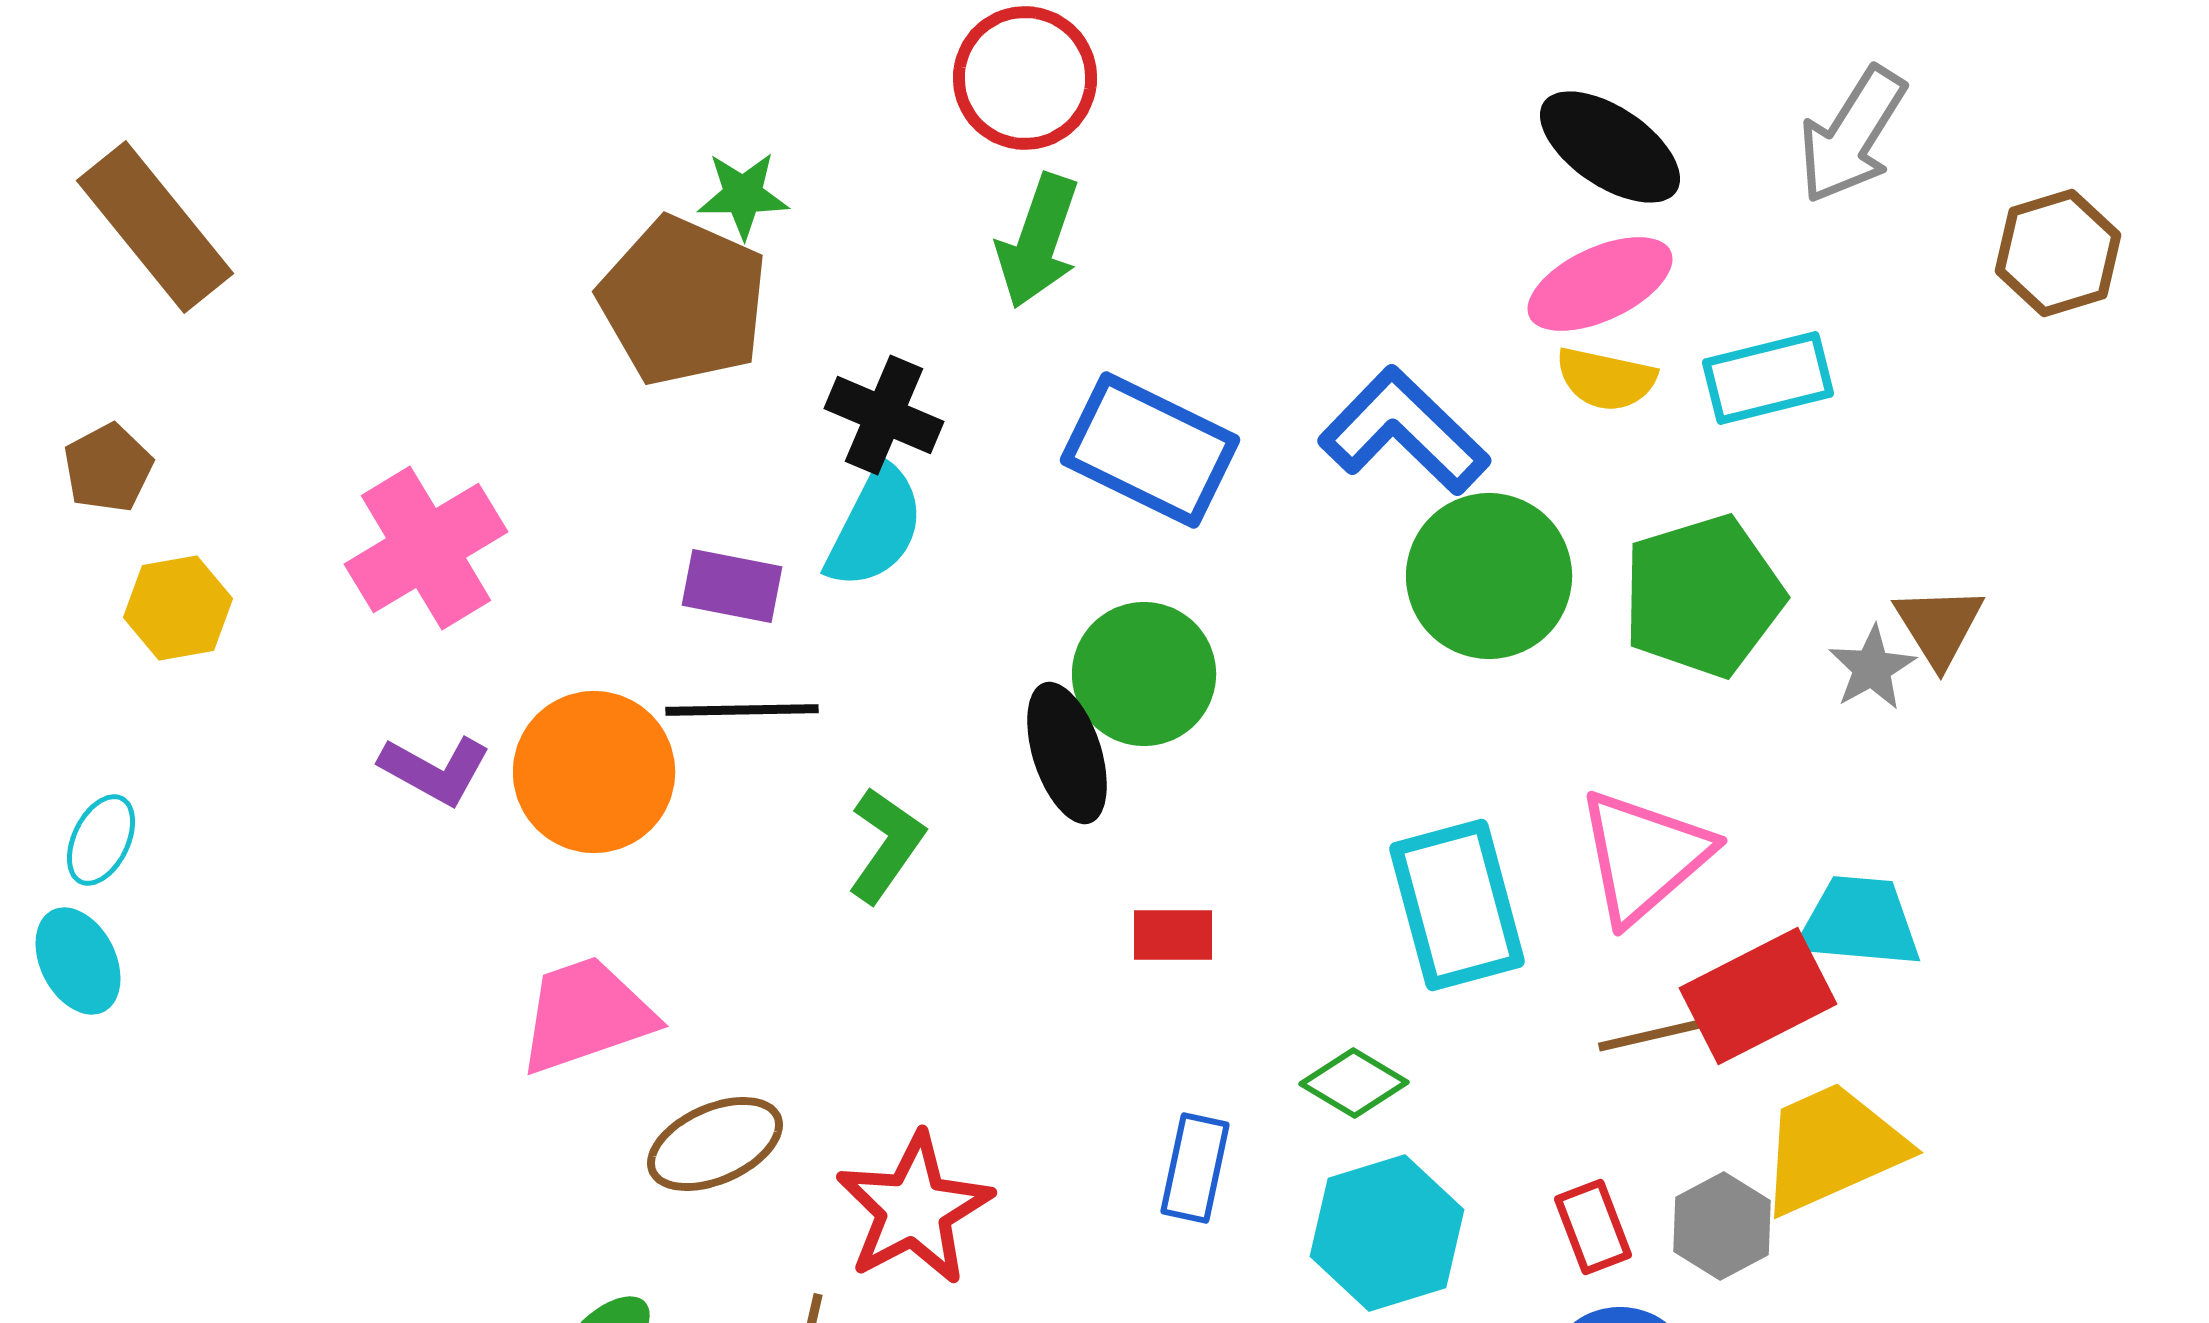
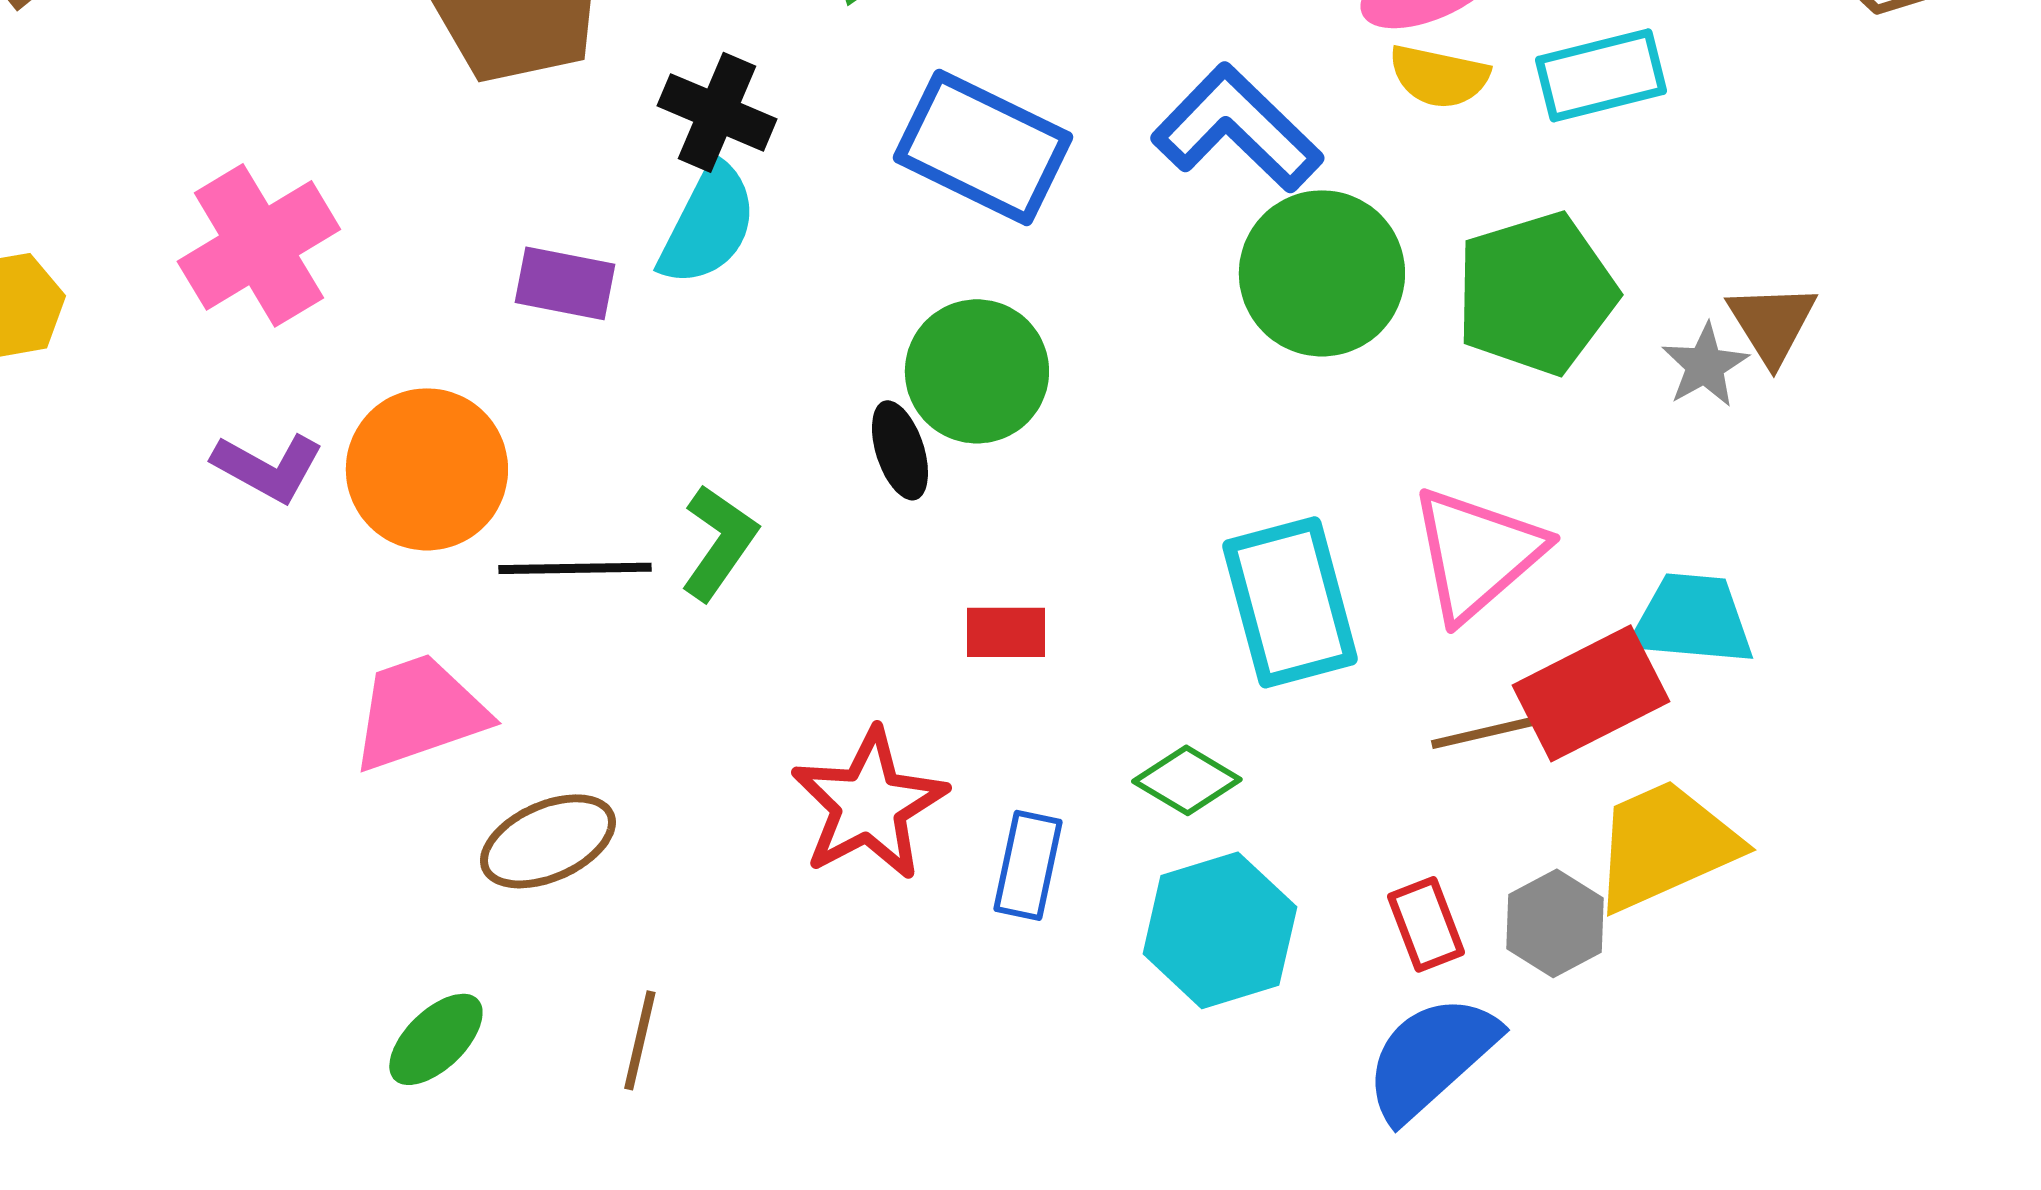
black line: (742, 710) -> (575, 568), moved
black ellipse: (1067, 753) -> (900, 450), size x0.7
red star: (914, 1209) -> (869, 804), moved

